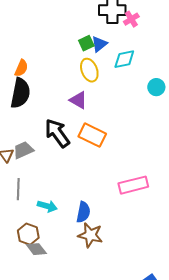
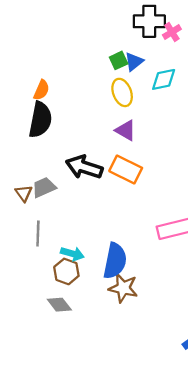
purple triangle: (78, 100) -> (126, 130), moved
black arrow: (57, 133) -> (84, 167), turned -36
blue semicircle: (83, 212) -> (115, 261), size x1.4
brown hexagon: (28, 234) -> (66, 271), moved

